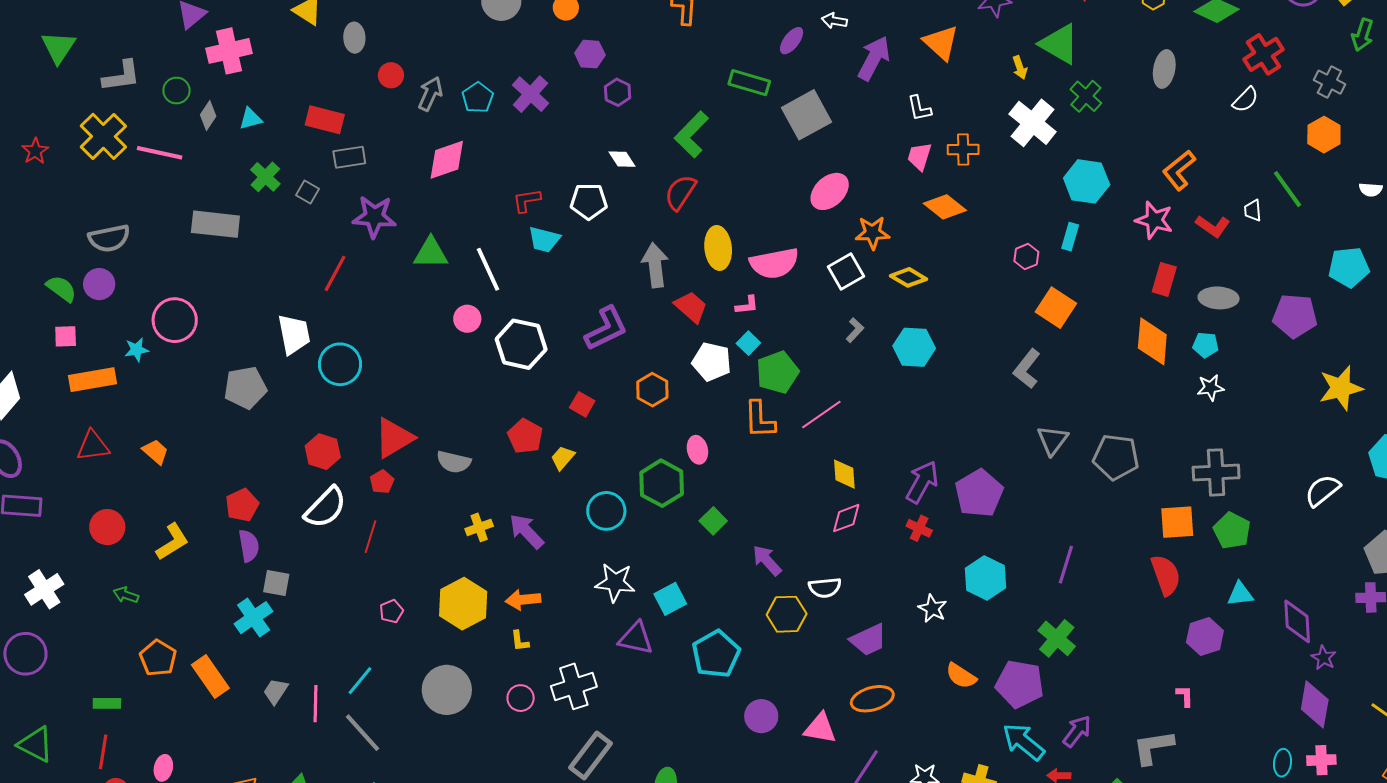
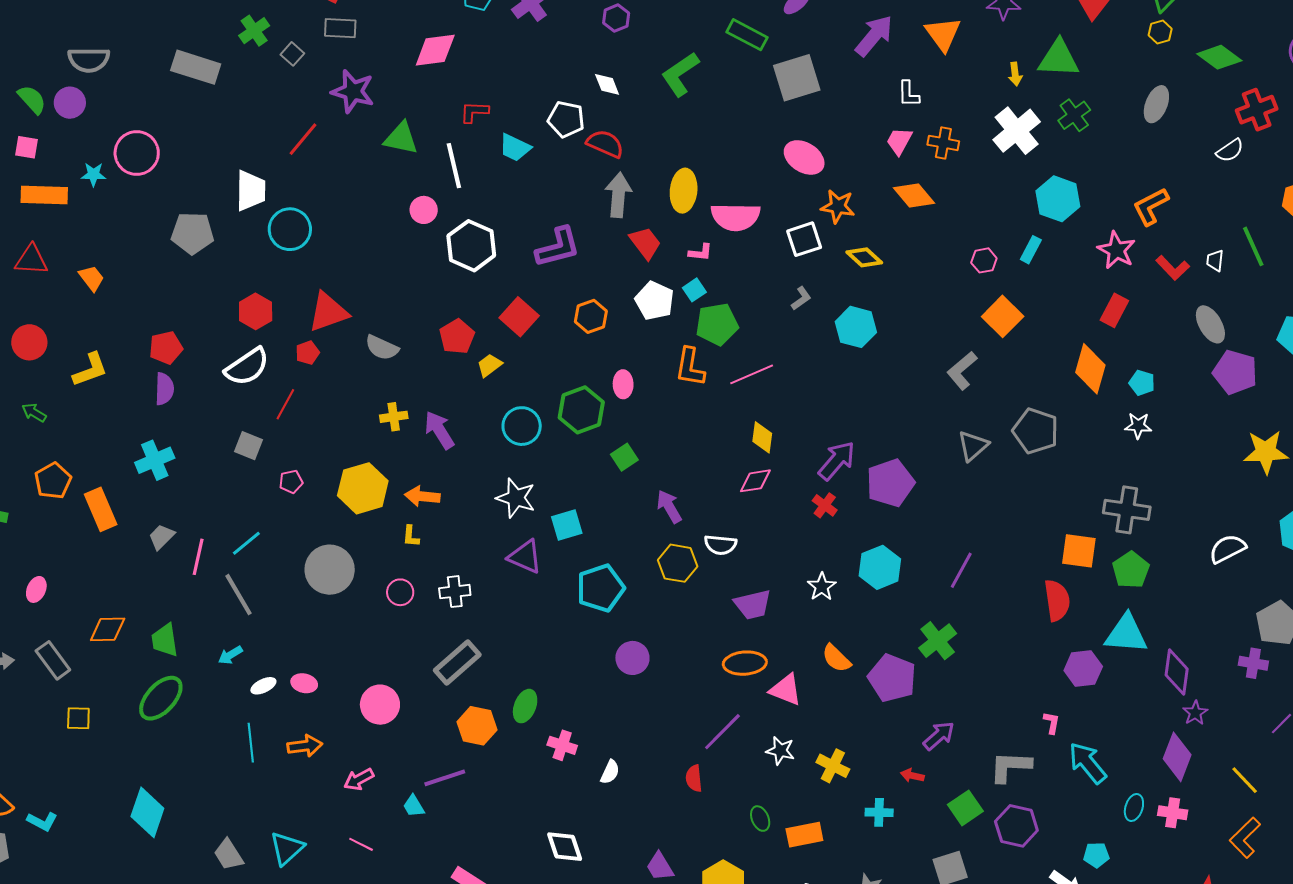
green triangle: (1059, 44) -> (1059, 59), turned -39
pink ellipse: (830, 191) -> (804, 157), turned 63
red semicircle: (680, 192) -> (605, 144), moved, turned 69
red L-shape: (527, 201) -> (474, 112), moved
gray ellipse: (1219, 298) -> (1210, 324), moved, turned 45
red square: (582, 404) -> (519, 317), size x1.5
gray pentagon: (1116, 457) -> (1036, 431), moved
gray square: (276, 583) -> (248, 446), moved
cyan triangle: (1240, 594) -> (1126, 634), size x1.6
white cross: (574, 686) -> (455, 592), size x0.7
pink triangle: (820, 728) -> (786, 690), moved
cyan arrow: (1024, 742) -> (1088, 763), moved

